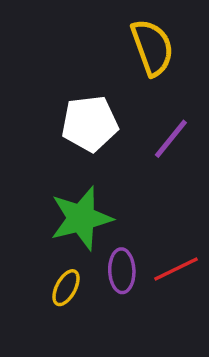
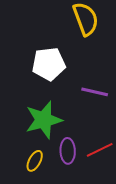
purple line: (171, 139) -> (95, 92), moved, turned 64

